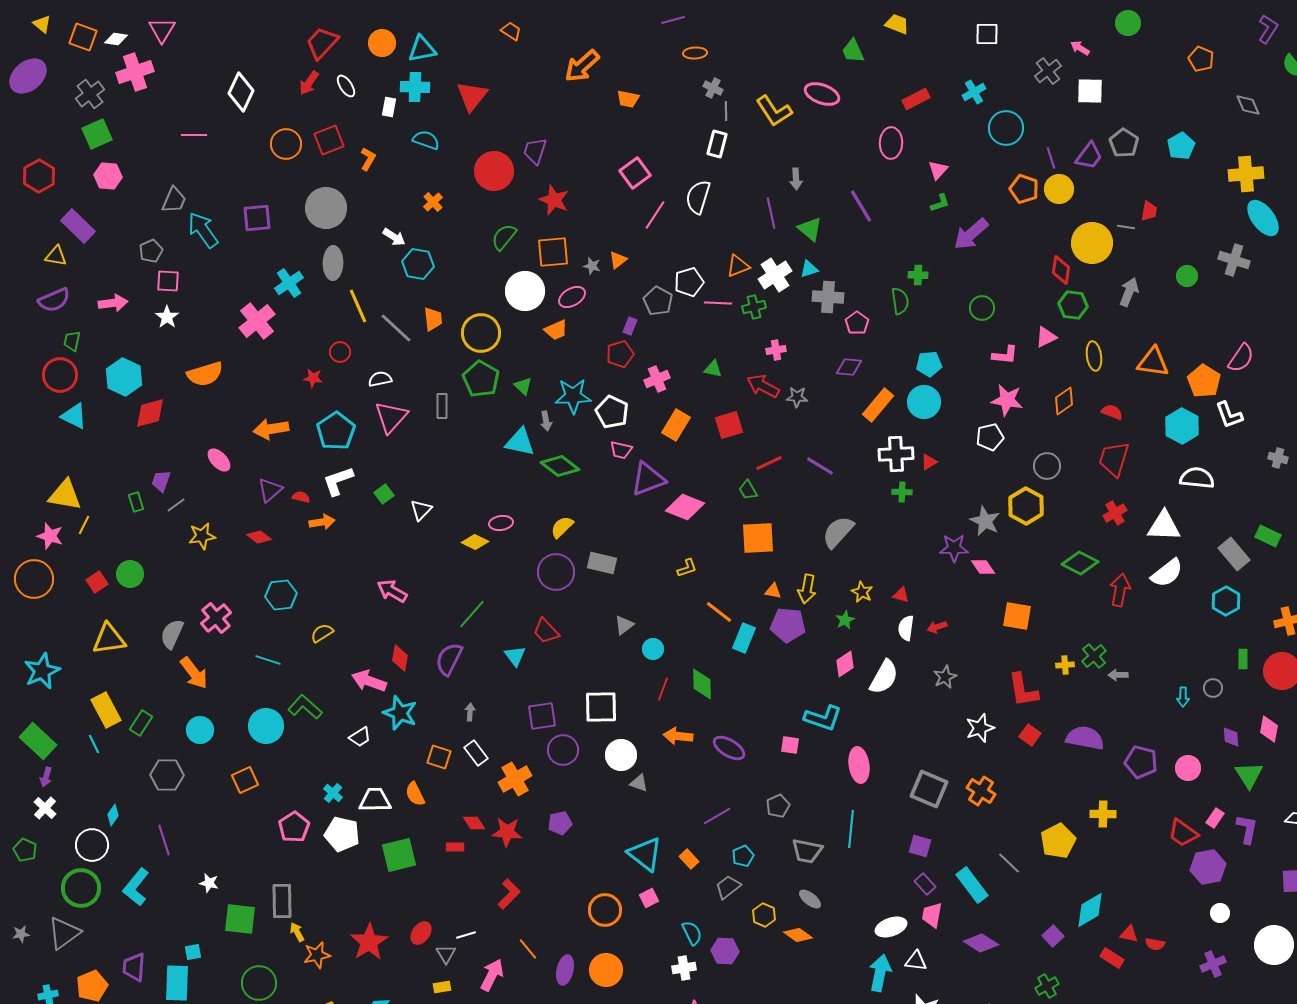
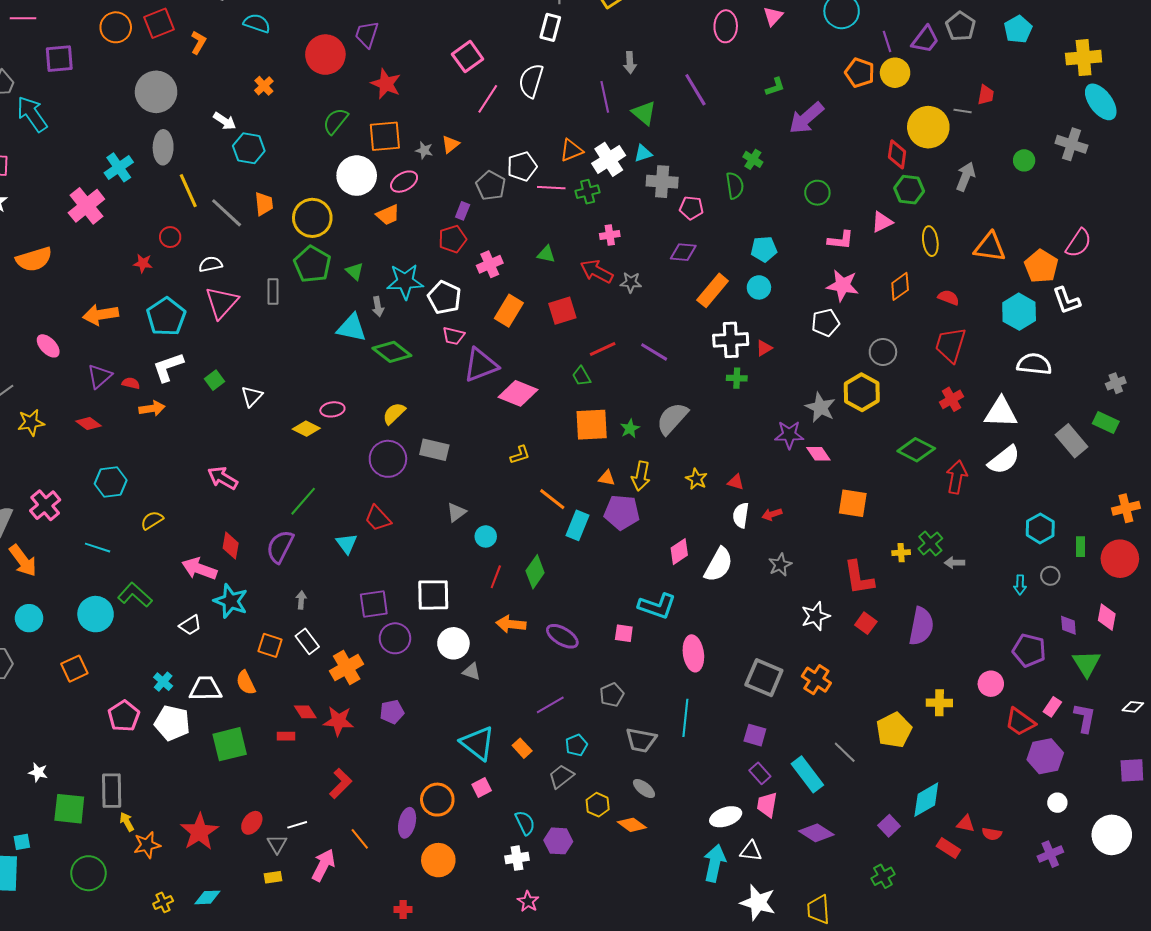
pink triangle: (938, 170) -> (773, 16), moved
purple square: (257, 218) -> (59, 59), moved
green cross: (918, 275) -> (753, 159), turned 30
pink pentagon: (857, 323) -> (691, 208), turned -30
cyan circle: (924, 402) -> (759, 287), size x0.7
gray cross: (1278, 458) -> (1116, 383), moved, turned -36
cyan hexagon: (1226, 601) -> (1040, 528), moved
green star: (845, 620) -> (630, 429), moved
green diamond: (702, 684) -> (535, 572), turned 36
purple semicircle: (1085, 738) -> (921, 626), turned 90
purple pentagon: (1141, 762) -> (1029, 650), moved
pink circle: (1188, 768) -> (991, 684), moved
purple ellipse: (565, 970) -> (407, 823), moved

